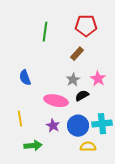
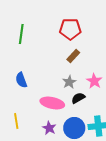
red pentagon: (86, 26) -> (70, 29), moved
green line: (45, 32) -> (21, 34), moved

